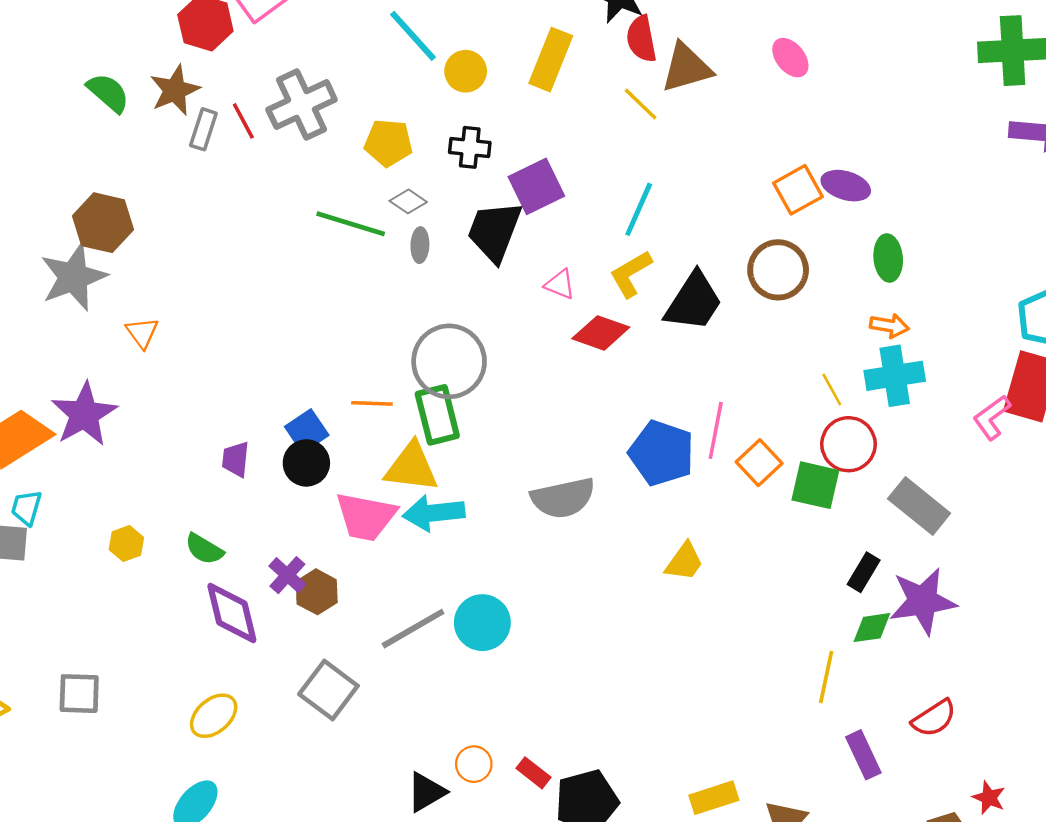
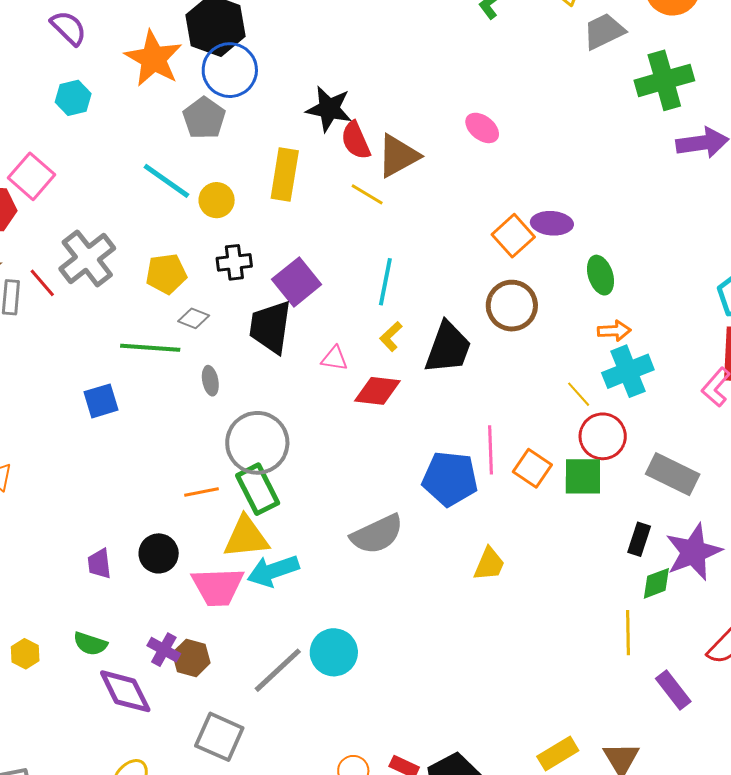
gray ellipse: (420, 245) -> (210, 381), moved
yellow L-shape: (631, 274) -> (391, 336), size x0.7
blue square: (307, 431) -> (101, 401), moved, turned 30

